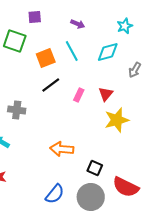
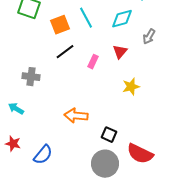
red triangle: (106, 94) -> (120, 52), moved
yellow star: (117, 120) -> (131, 87), size x0.7
blue semicircle: (55, 194) -> (43, 155), moved

